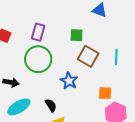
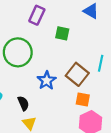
purple rectangle: (38, 32) -> (37, 15), moved
brown square: (88, 56) -> (77, 74), moved

